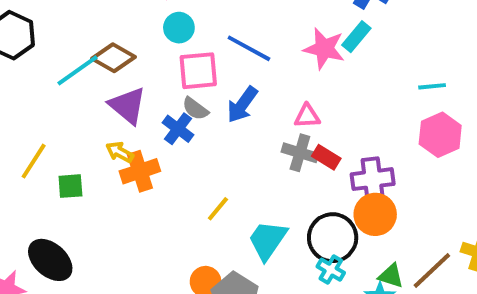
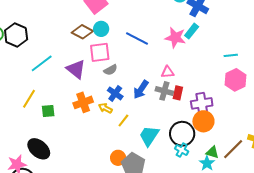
brown diamond: (113, 58) -> (82, 32), moved
cyan line: (77, 70) -> (42, 63), moved
pink square: (198, 71) -> (100, 52), moved
blue arrow: (242, 105) -> (141, 90), moved
gray semicircle: (195, 109) -> (111, 70), turned -64
blue cross: (178, 129) -> (115, 93), moved
yellow arrow: (120, 152) -> (105, 108), moved
red rectangle: (326, 157) -> (178, 93), turned 72

